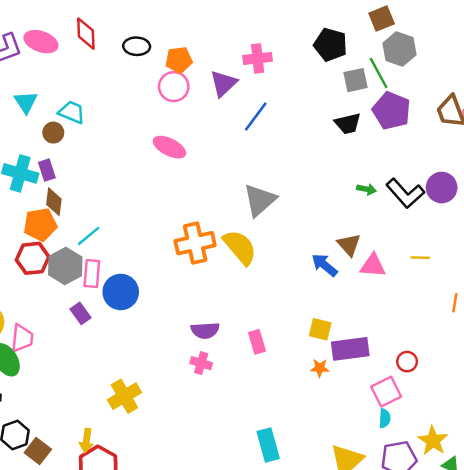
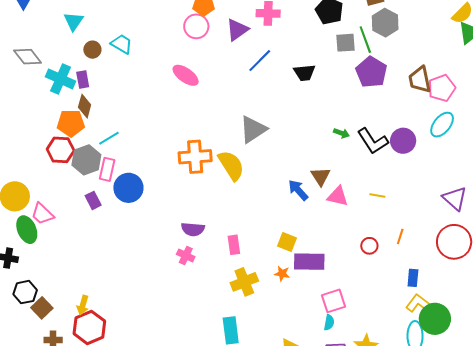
cyan trapezoid: (72, 112) -> (122, 44), moved
black trapezoid: (348, 124) -> (304, 73), moved
pink trapezoid: (22, 338) -> (42, 214), turned 120
red circle: (407, 362) -> (369, 246), moved
yellow cross: (124, 396) -> (244, 282), moved

